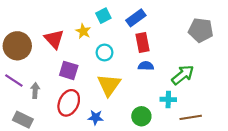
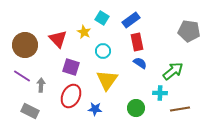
cyan square: (103, 16) -> (102, 18), turned -32
blue semicircle: (146, 66) -> (140, 63), turned 32

